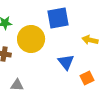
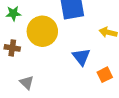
gray triangle: (17, 85) -> (27, 82), turned 40

